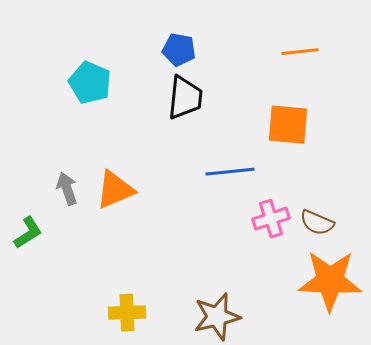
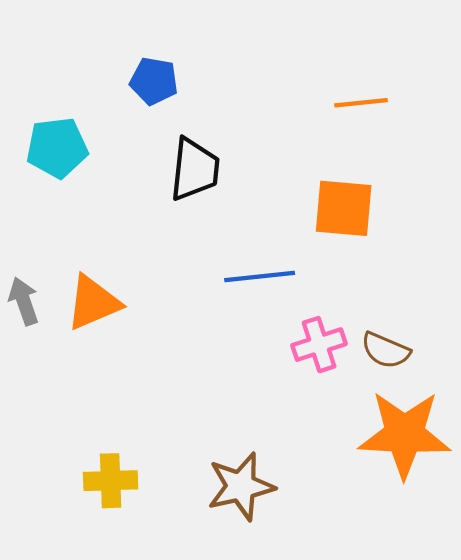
blue pentagon: (179, 50) -> (154, 81), moved
cyan pentagon: (90, 83) -> (57, 148), turned -30

